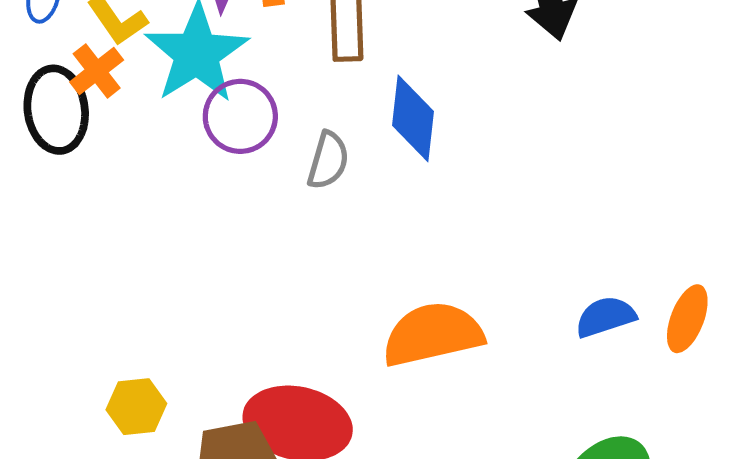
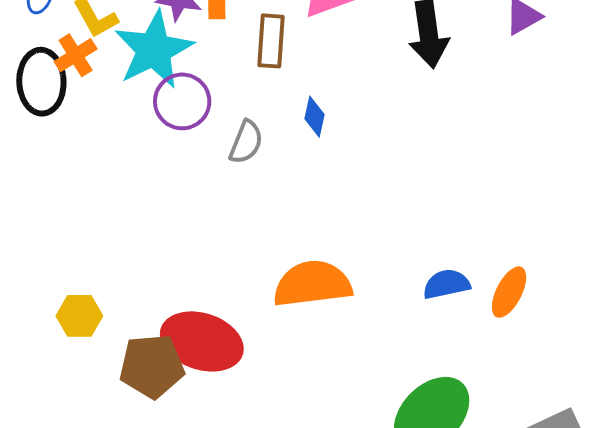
blue diamond: (413, 118) -> (315, 117), size x0.6

